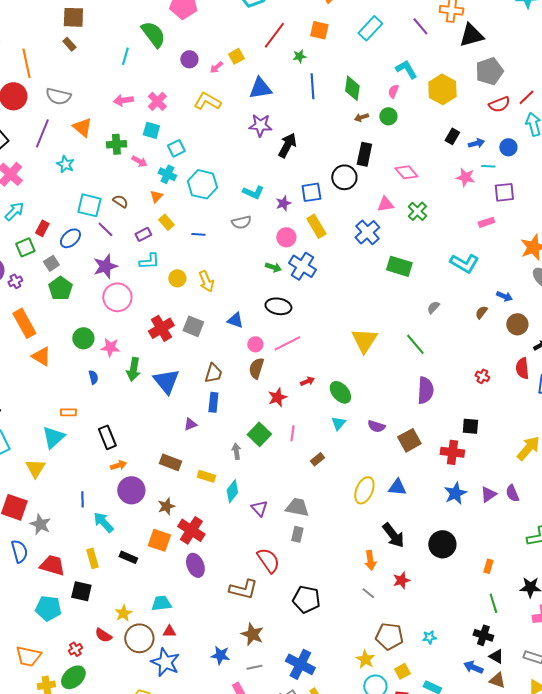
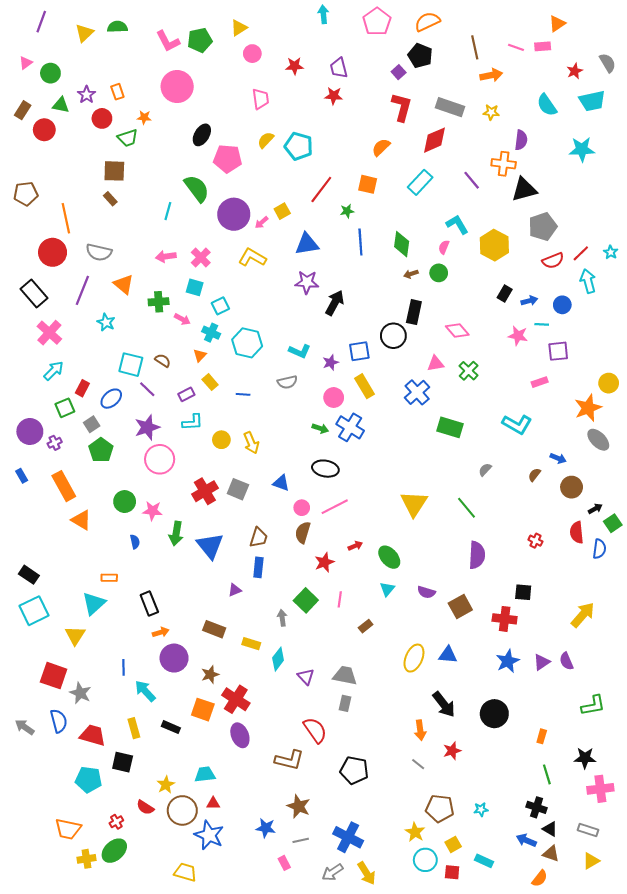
purple circle: (189, 59) -> (234, 214), size x1.8

